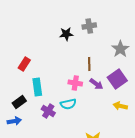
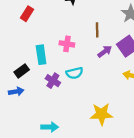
red rectangle: (24, 64) -> (27, 14), moved
pink cross: (75, 83) -> (67, 44), moved
purple arrow: (96, 84) -> (105, 51), turned -72

